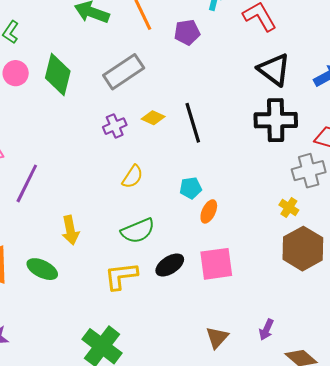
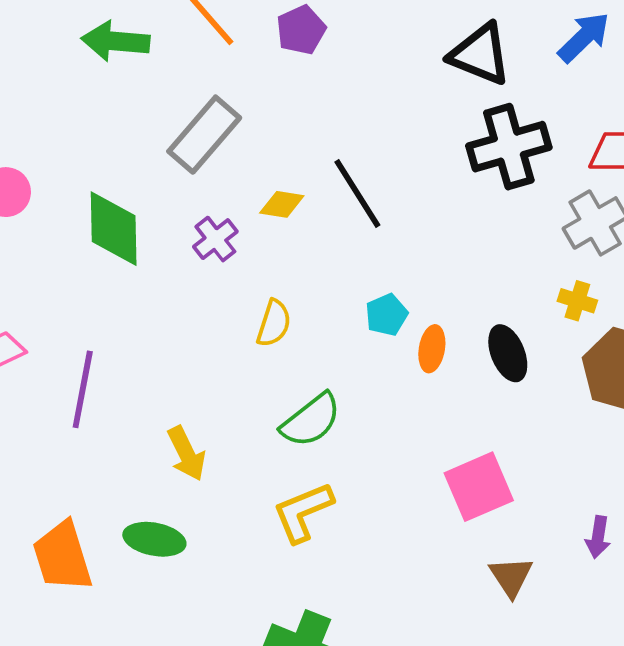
green diamond: (58, 74) -> (114, 229), moved
pink square: (216, 264) -> (479, 487), moved
black ellipse: (170, 265) -> (508, 353), moved, turned -64

